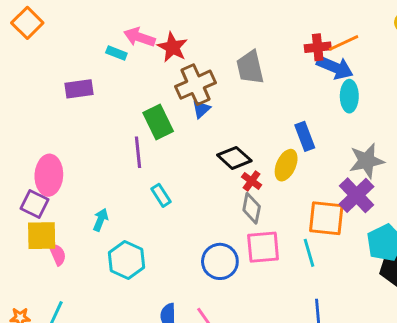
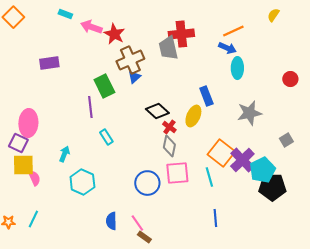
red cross: (318, 47) -> (181, 34), moved, size x1.4
cyan rectangle: (116, 53) -> (65, 14), moved
blue arrow: (335, 67) -> (227, 48), size x0.7
purple cross: (356, 195) -> (242, 160), moved
orange square: (326, 218) -> (221, 153), turned 32

